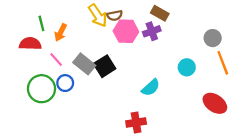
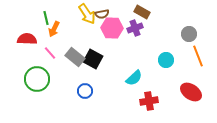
green line: (41, 23) -> (46, 18), moved
black square: (105, 66) -> (93, 59), turned -30
blue circle: (65, 83) -> (85, 91), moved
red cross: (136, 122) -> (149, 101), moved

